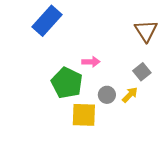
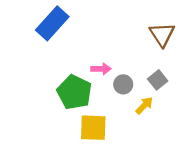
gray circle: (107, 95) -> (123, 84), moved

